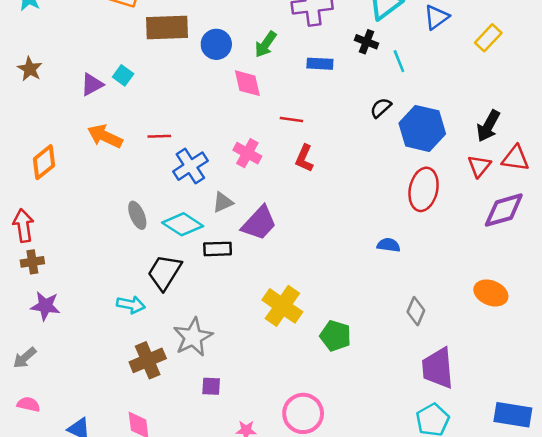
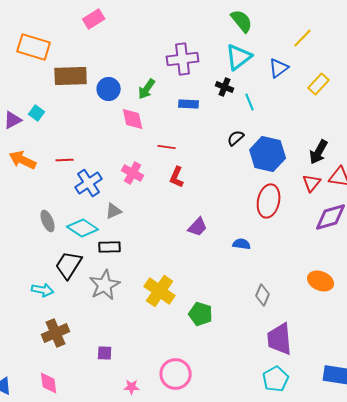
purple trapezoid: (259, 223) -> (198, 227), moved, size x0.7
gray star: (193, 337) -> (105, 285), moved

